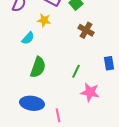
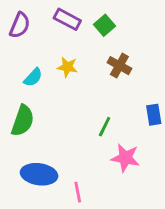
yellow star: (44, 20) -> (67, 67), moved
green semicircle: (38, 67) -> (23, 121), moved

